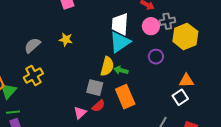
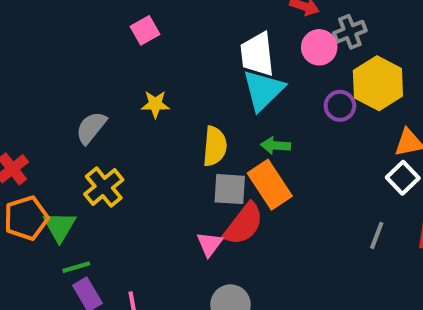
yellow hexagon: (185, 36) -> (378, 83), moved
yellow semicircle: (107, 66) -> (215, 146), moved
orange rectangle: (125, 97) -> (270, 185), moved
red semicircle: (99, 106) -> (244, 224), size x1.6

